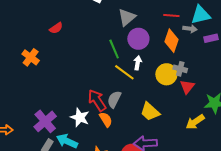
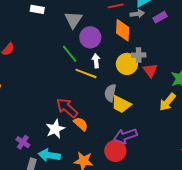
gray semicircle: (114, 99) -> (110, 93), moved
white star: (80, 117) -> (55, 129), turned -30
purple cross: (45, 121) -> (23, 142), size x0.6

